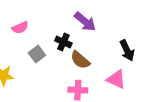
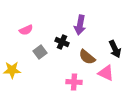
purple arrow: (85, 22) -> (80, 25), turned 60
brown semicircle: (80, 60) -> (87, 57), moved

